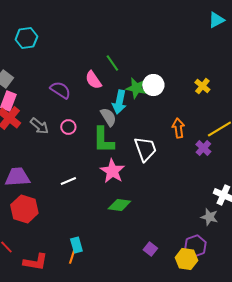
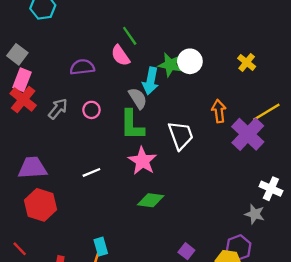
green line: (112, 63) -> (130, 36), moved
purple semicircle: (60, 90) -> (82, 67), turned -40
gray arrow: (39, 126) -> (58, 109), turned -90
purple cross: (203, 148) -> (248, 134), size x1.8

